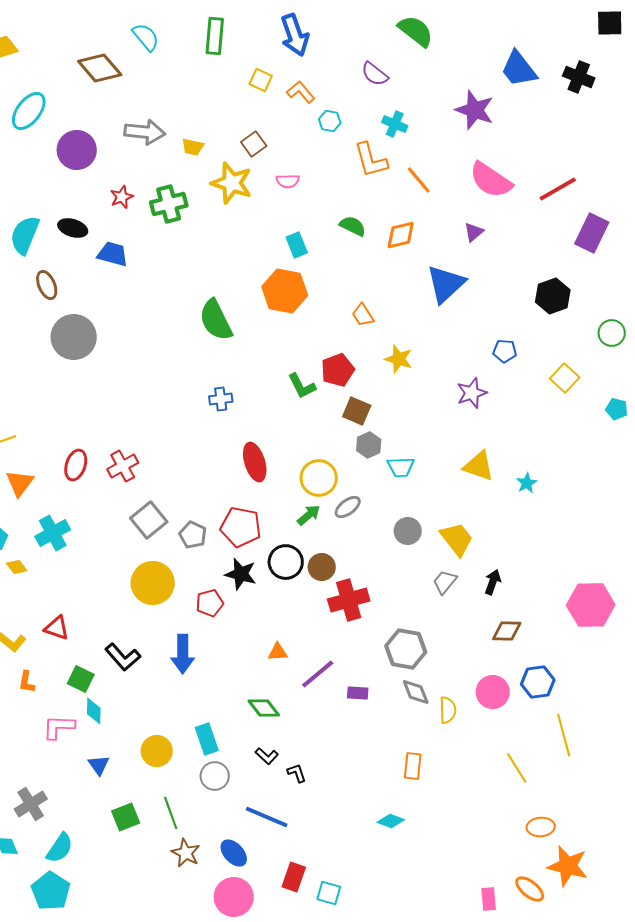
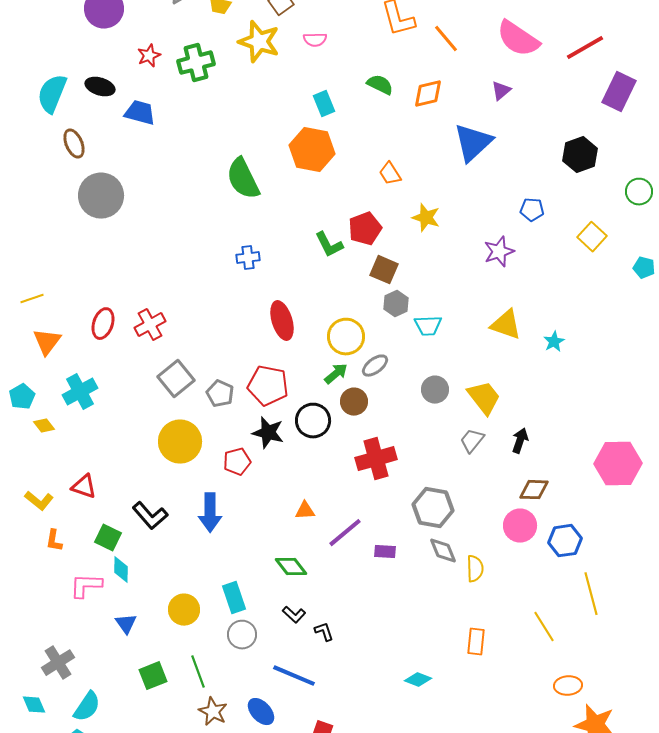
brown circle: (322, 567) -> (354, 402), moved
pink circle: (493, 692) -> (520, 526), moved
orange rectangle: (413, 766) -> (476, 642), moved

